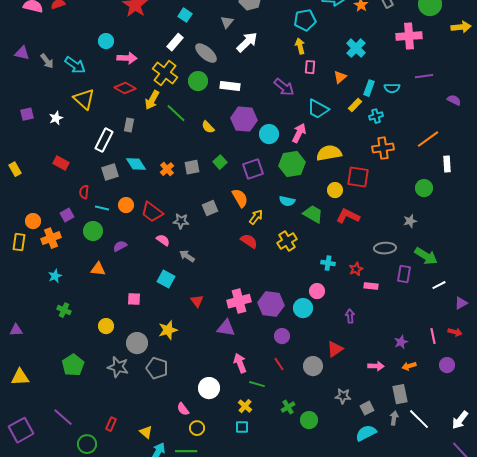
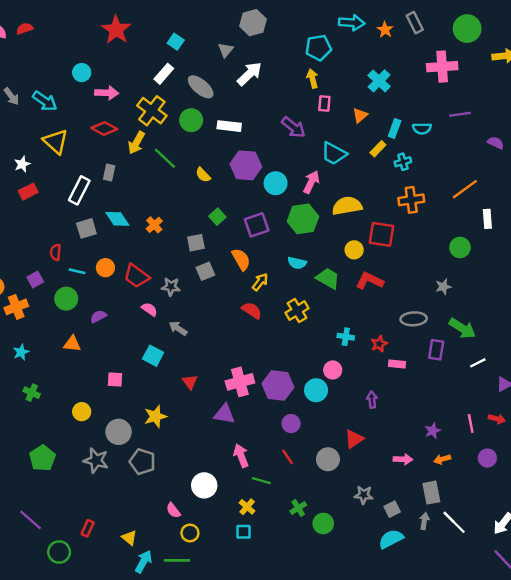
red rectangle: (61, 163) -> (28, 192), moved, turned -56
gray square: (192, 167) -> (196, 243), moved

